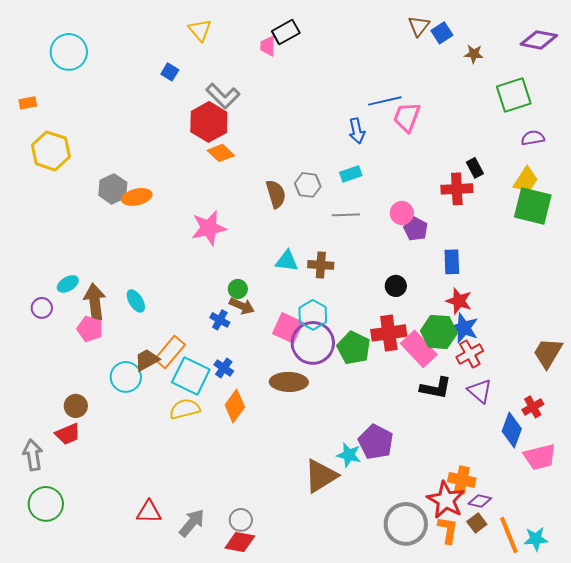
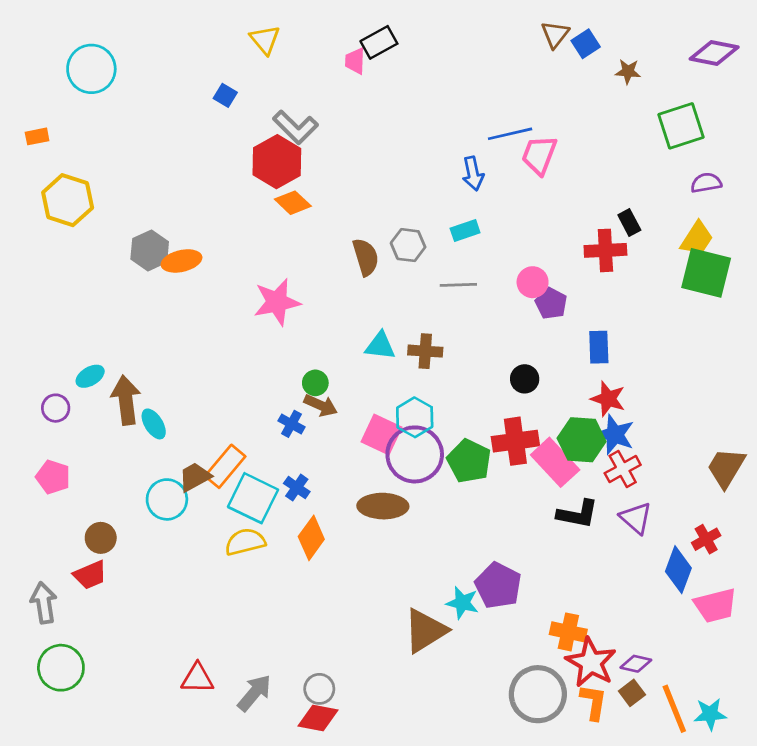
cyan ellipse: (136, 301) -> (154, 424), moved
pink pentagon: (90, 329) -> (53, 477), moved
orange cross: (462, 480) -> (568, 632), moved

